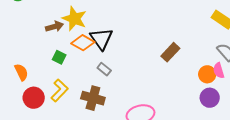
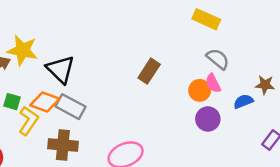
orange diamond: (83, 43) -> (45, 102), moved
gray rectangle: (104, 69) -> (70, 107), size x1.6
yellow L-shape: (60, 90) -> (28, 121), moved

